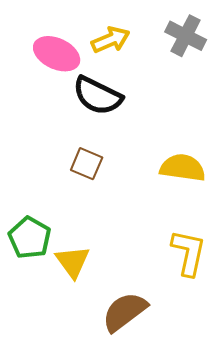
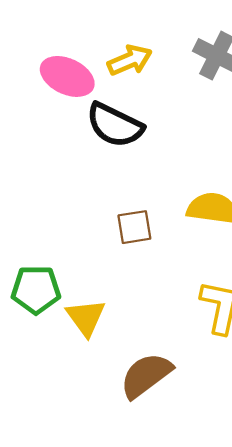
brown square: (87, 164) -> (134, 227), moved, turned -32
green pentagon: (30, 238) -> (36, 290), turned -30

